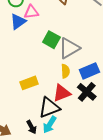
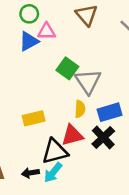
gray triangle: (69, 48) -> (88, 81), turned -40
black arrow: (32, 127) -> (30, 173), turned 104

